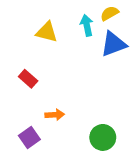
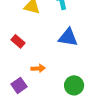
blue triangle: (113, 44) -> (68, 37), moved, turned 30

